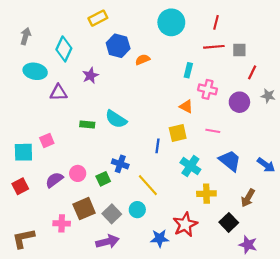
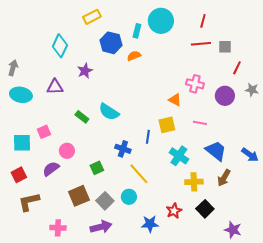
gray arrow: (26, 36) -> (13, 68), moved
cyan rectangle: (188, 70) -> (137, 31), moved
cyan ellipse: (35, 71) -> (21, 95), moved
green rectangle: (87, 124) -> (82, 117), turned 32
blue cross: (120, 164) -> (123, 149), moved
pink circle: (78, 173) -> (67, 151), moved
brown arrow: (248, 198) -> (224, 178), moved
black square: (229, 222) -> (205, 209), moved
pink cross: (62, 223) -> (58, 228), moved
red star: (185, 225) -> (174, 211), size x0.7
brown L-shape: (23, 238) -> (29, 202), moved

